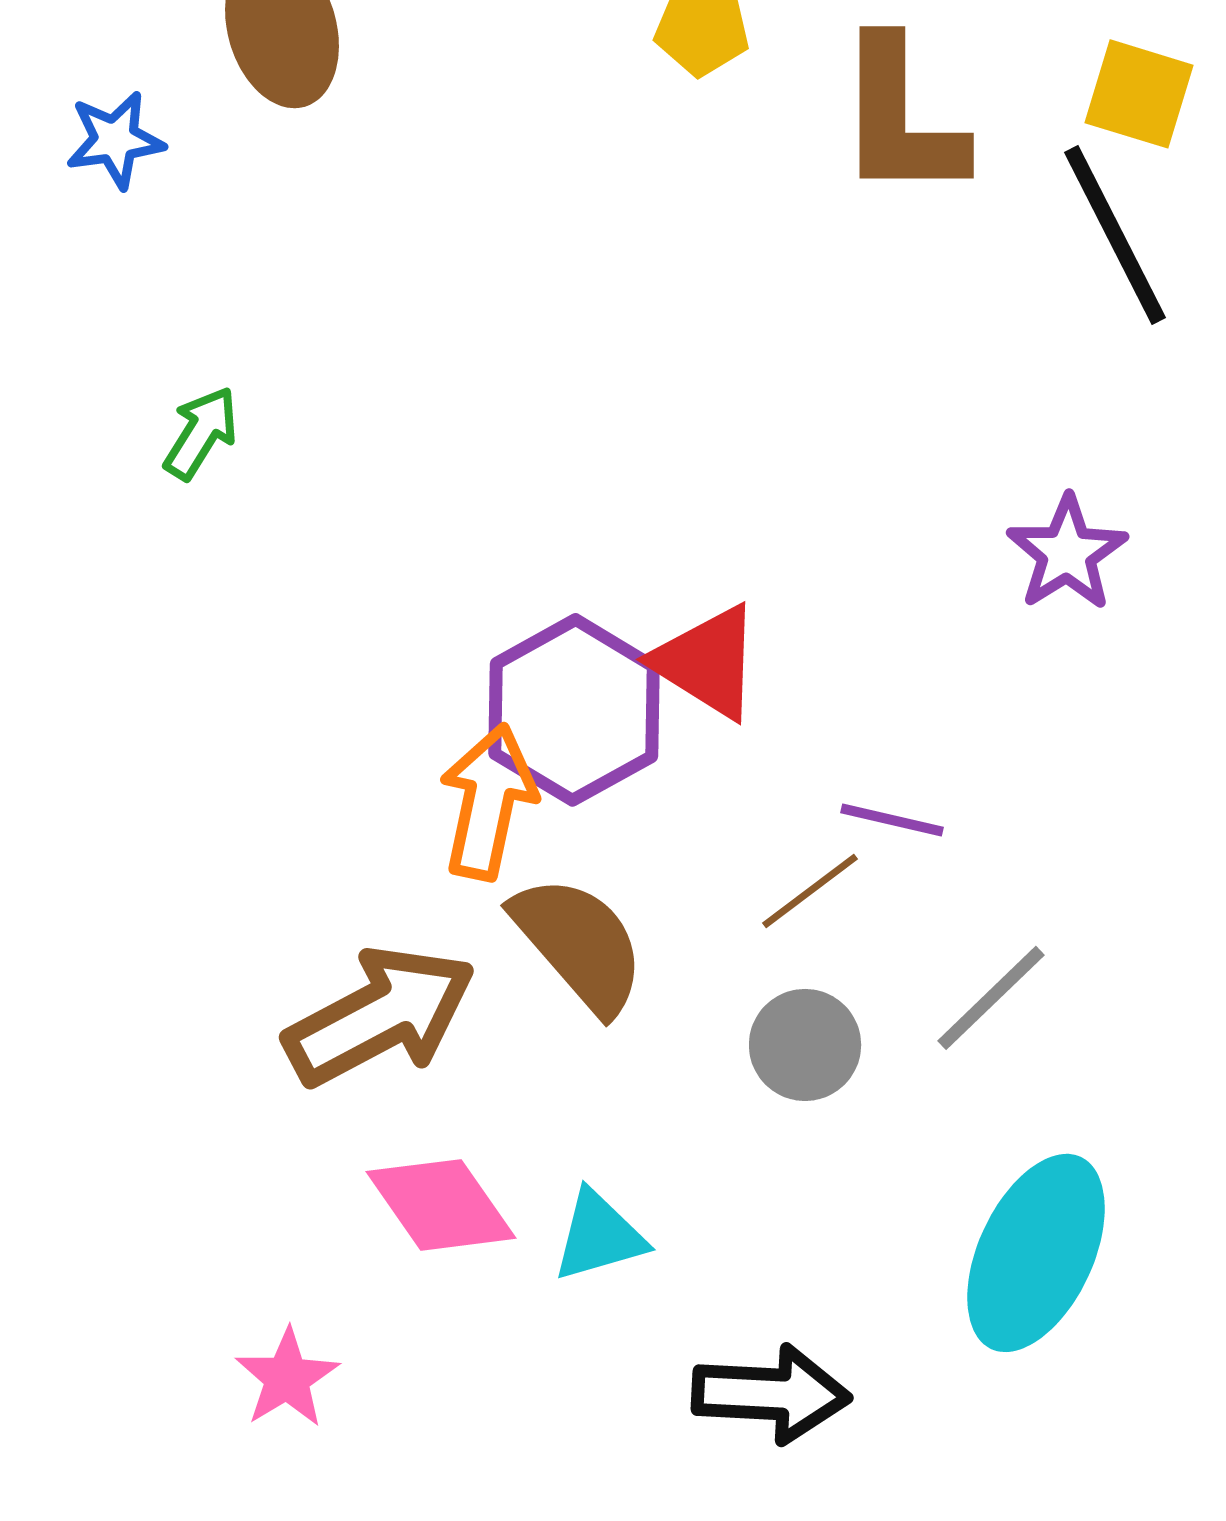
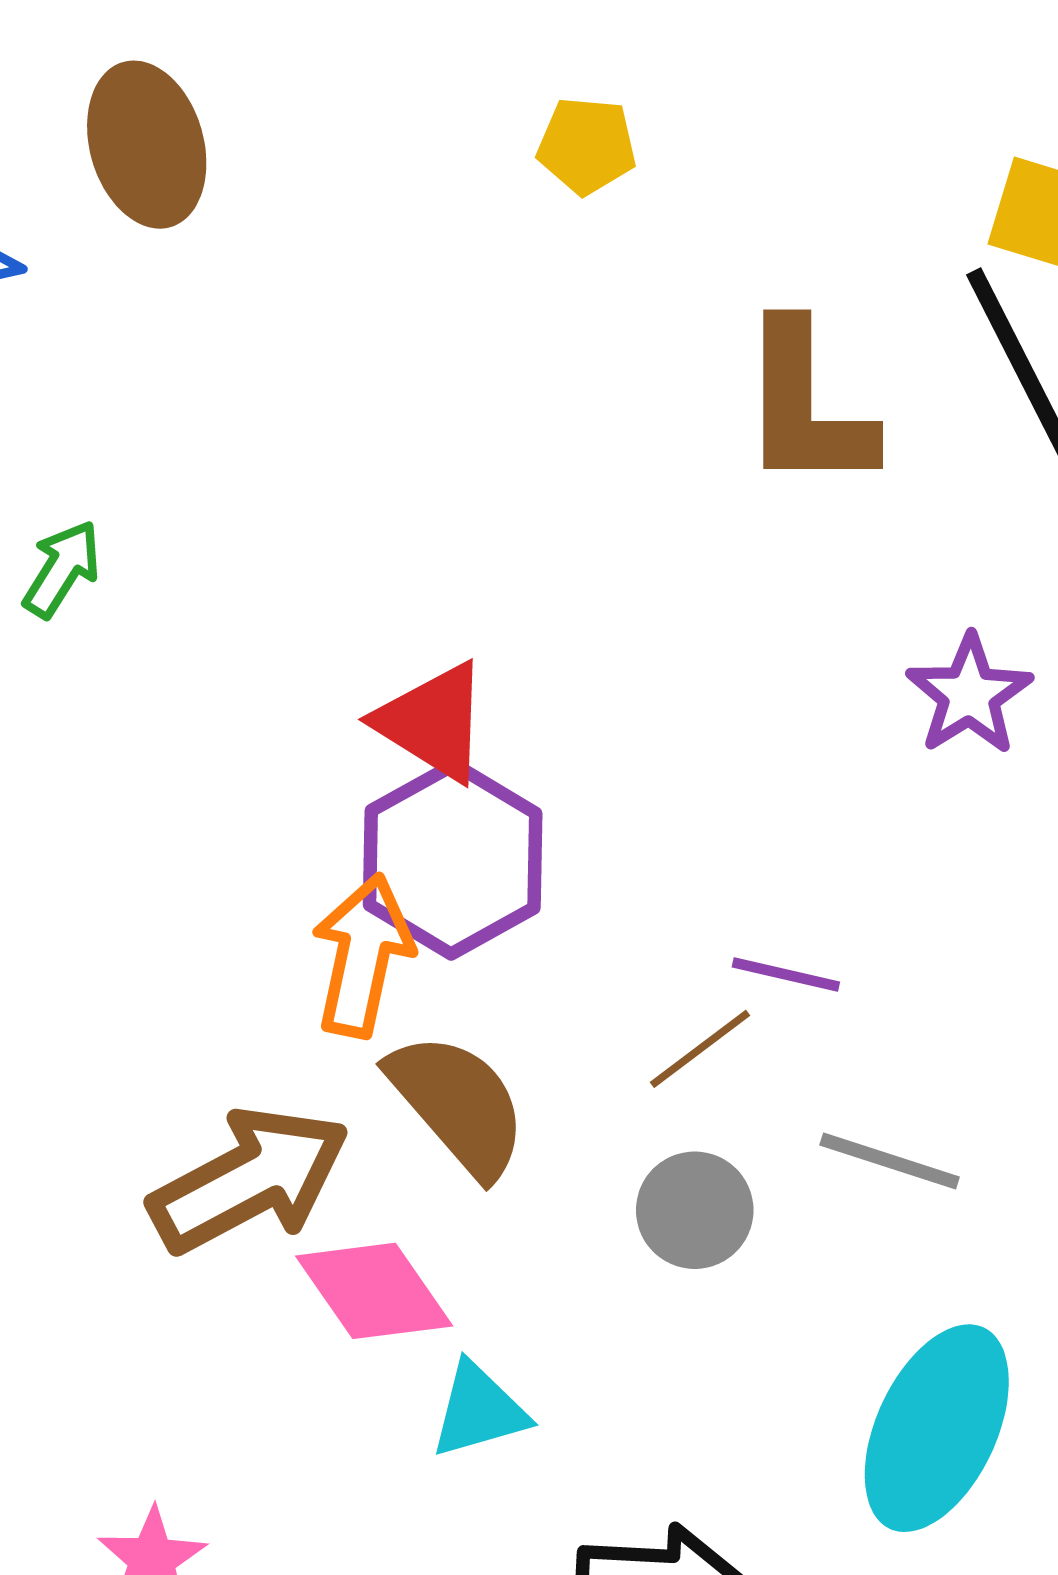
brown L-shape: (900, 119) -> (806, 407), moved
red triangle: (707, 662) -> (433, 722), moved
gray line: (991, 998) -> (890, 1161), turned 62
pink diamond: (441, 1205) -> (374, 1291), moved

